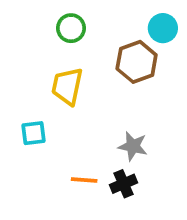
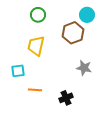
gray star: (133, 146) -> (84, 68), moved
orange line: (84, 180) -> (35, 90), moved

